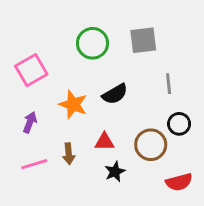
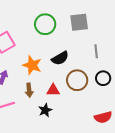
brown circle: (151, 145) -> (77, 80), moved
brown arrow: (69, 154) -> (29, 90), moved
black star: (115, 172) -> (45, 110), moved

